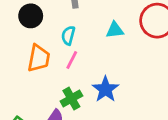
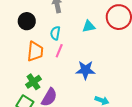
blue star: (105, 89) -> (85, 70), turned -30
green cross: (71, 99) -> (33, 82), moved

